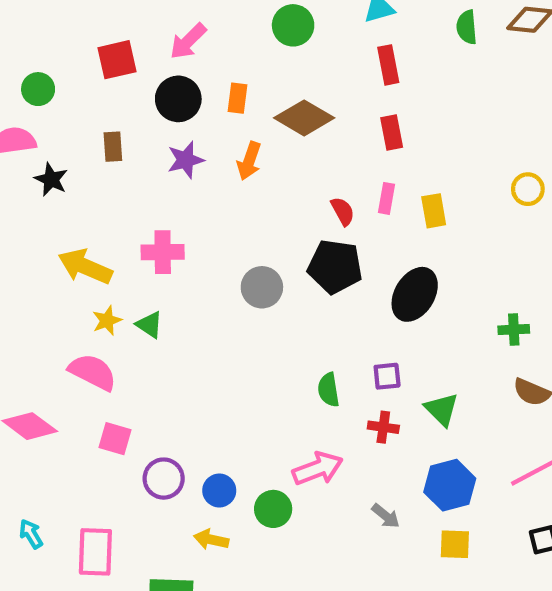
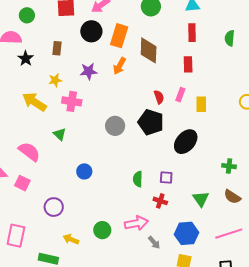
green semicircle: (467, 27) -> (230, 38), moved
orange rectangle: (237, 98) -> (119, 36), size x1.6
brown diamond: (304, 118) -> (149, 50), turned 52
purple star: (186, 160) -> (89, 71), moved
yellow star: (107, 321) -> (55, 80), moved
green triangle: (442, 409) -> (201, 199), moved
pink square: (115, 439) -> (22, 183), moved
pink arrow: (318, 469) -> (136, 223), moved
blue circle: (219, 491) -> (84, 171), moved

